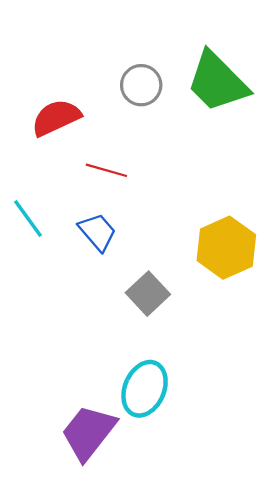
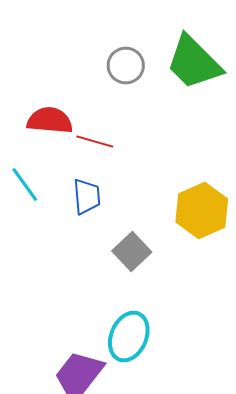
red semicircle: (56, 118) -> (50, 120), moved, turned 30
blue trapezoid: (97, 232) -> (87, 196), turned 36

